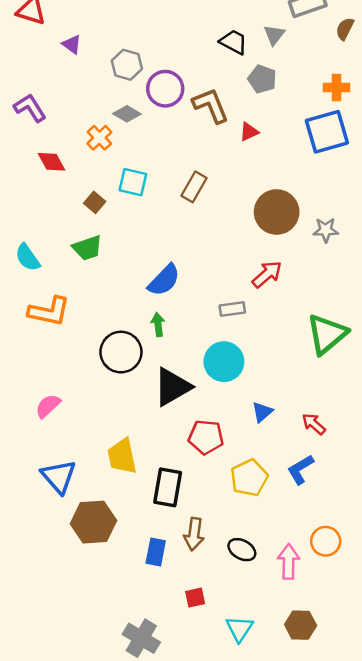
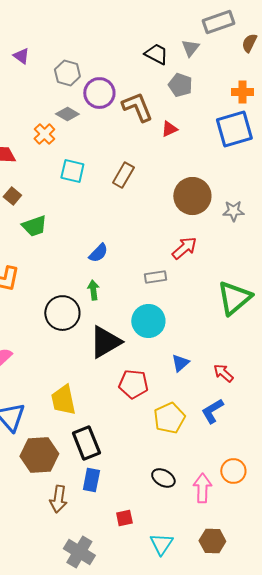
brown square: (95, 202) -> (12, 196), moved
blue semicircle: (164, 280) -> (98, 253), size x0.7
black rectangle: (168, 487) -> (86, 443), moved, turned -32
brown arrow: (194, 534) -> (58, 499), moved

